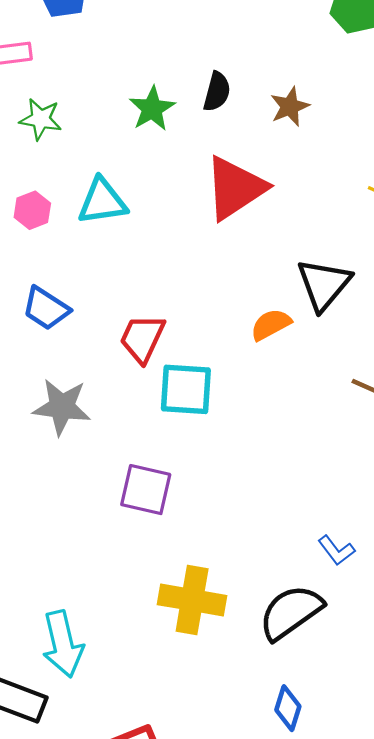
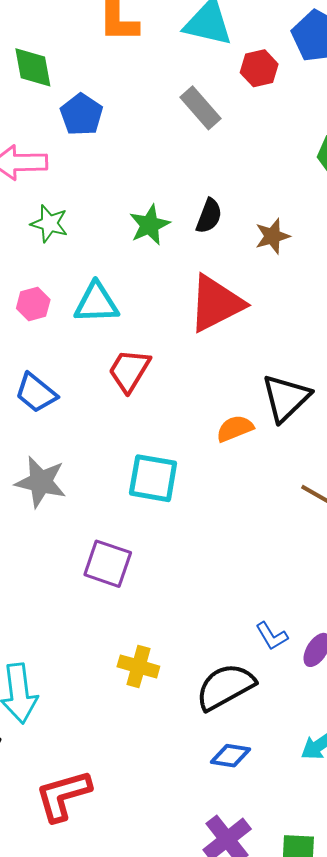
red trapezoid: (142, 338) -> (129, 371), moved
yellow cross: (192, 600) -> (138, 667), size x0.7
blue diamond: (288, 708) -> (231, 756), moved, turned 75

